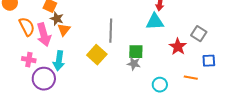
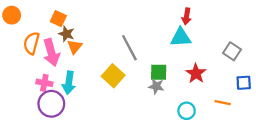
orange semicircle: (27, 27) -> (31, 43), turned -138
gray line: (111, 31) -> (129, 48), turned -30
red star: (178, 47) -> (196, 73), moved
pink cross: (29, 60) -> (44, 83), moved

